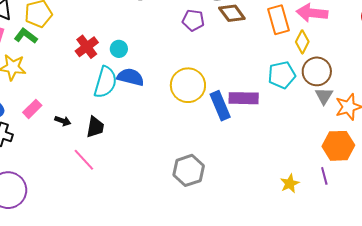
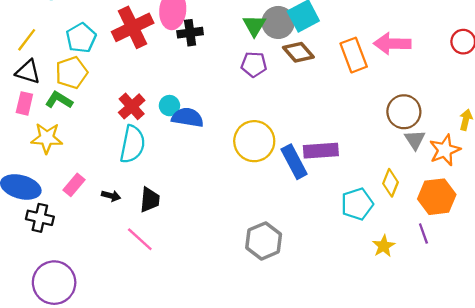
yellow diamond: (302, 42) -> (391, 183), moved
cyan pentagon: (282, 75) -> (357, 204), moved
blue semicircle: (131, 77) -> (187, 117), moved
cyan semicircle: (105, 82) -> (132, 144), moved

